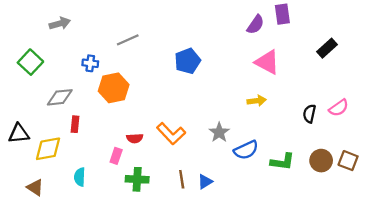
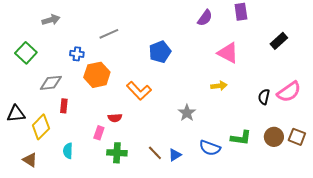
purple semicircle: (255, 25) -> (205, 18), moved
pink semicircle: (339, 108) -> (289, 92), size x1.4
orange L-shape: (171, 134) -> (139, 91), moved
yellow diamond: (48, 149) -> (41, 127), turned -35
blue semicircle: (246, 150) -> (210, 148), moved, turned 45
brown line: (182, 179) -> (155, 153), turned -35

